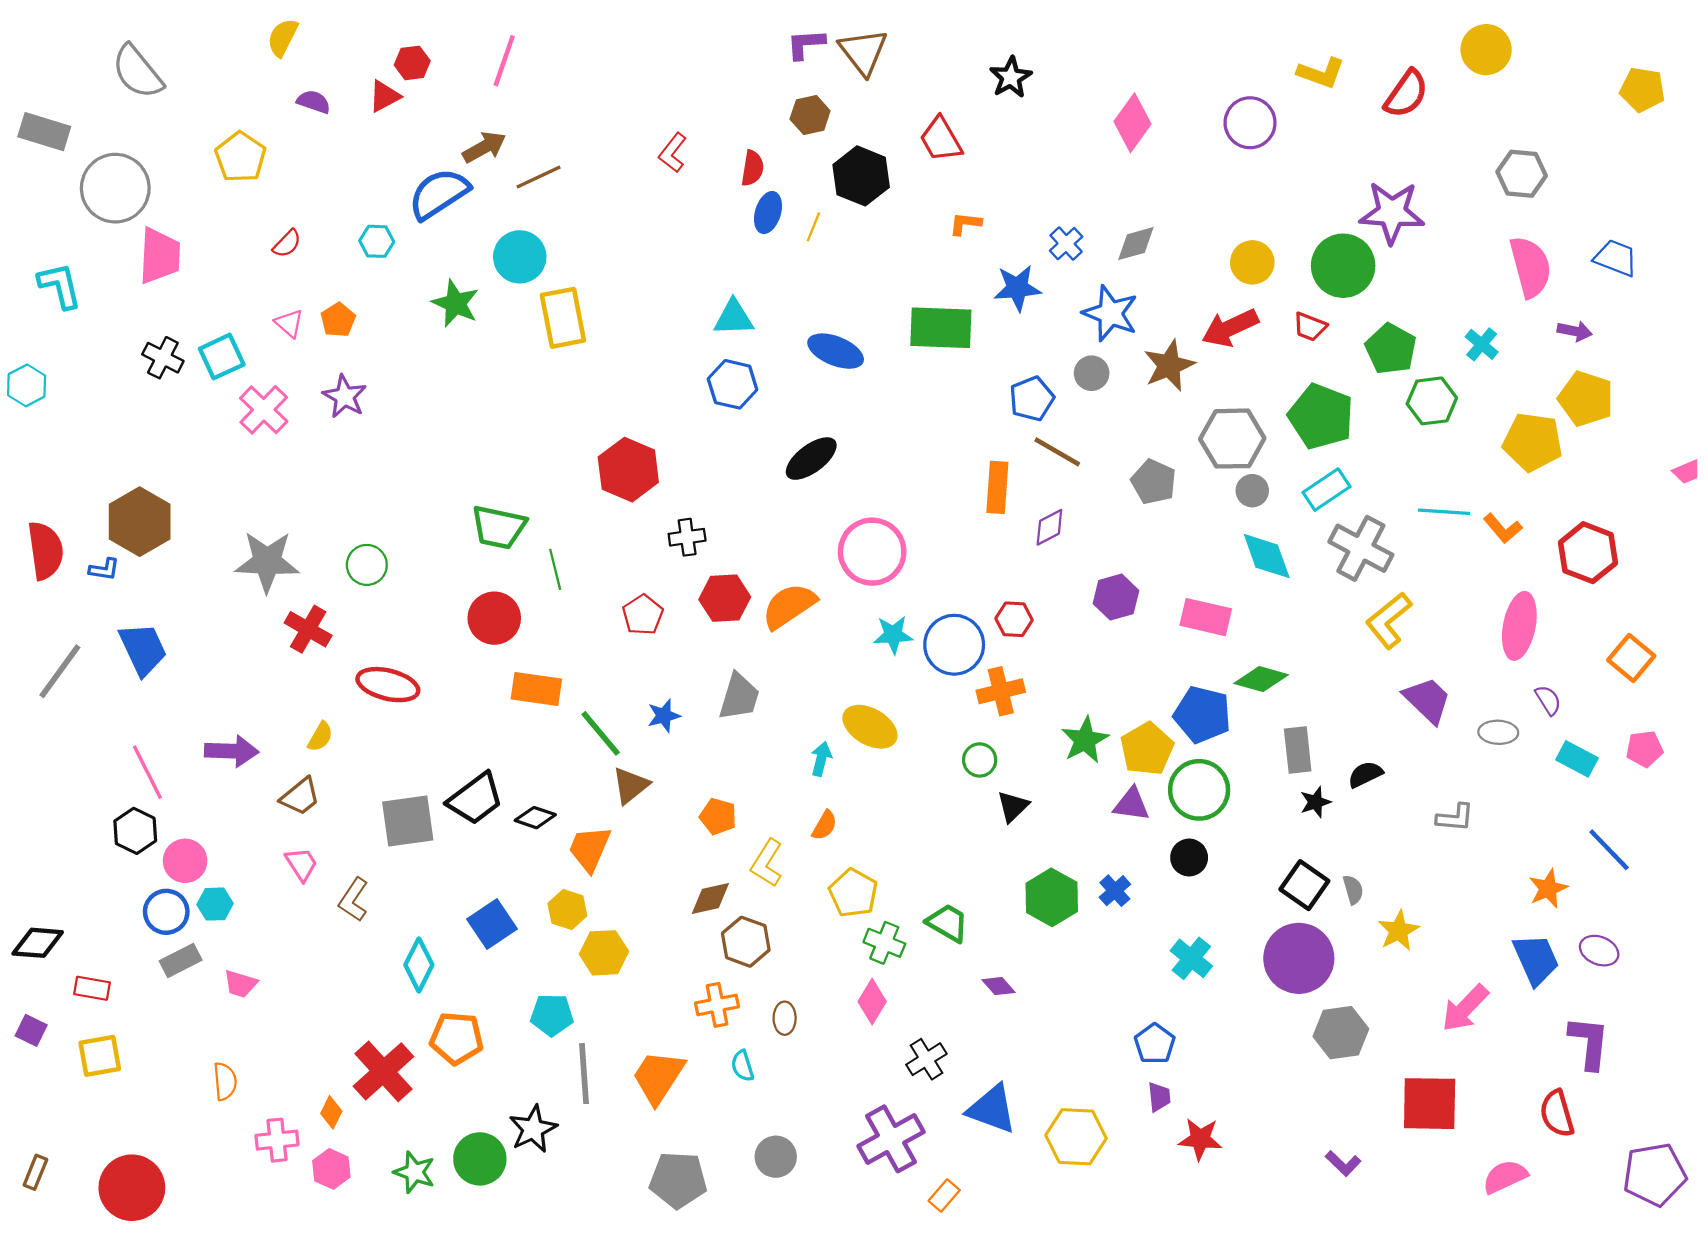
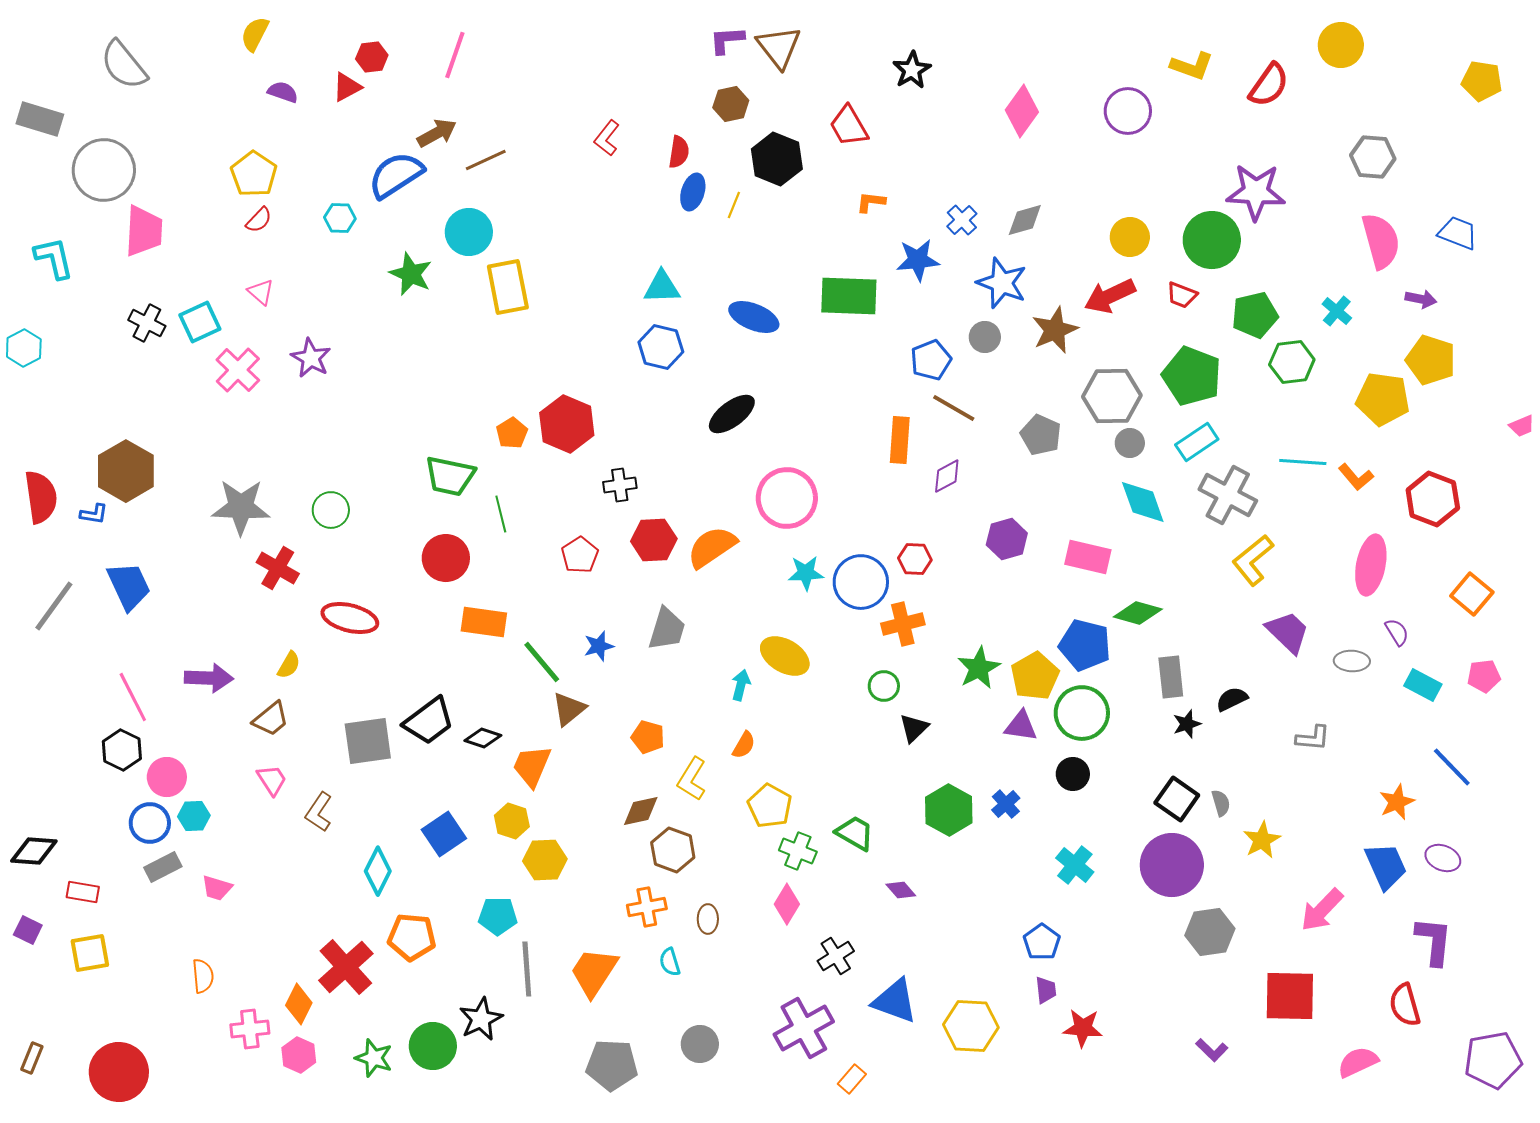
yellow pentagon: (240, 157) -> (254, 174), moved
orange pentagon: (338, 320) -> (512, 433), moved
green pentagon: (1391, 349) -> (1255, 315), turned 30
orange diamond: (331, 1112) -> (299, 1004), size x1.4

